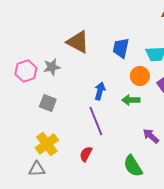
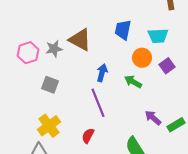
brown triangle: (78, 42) -> (80, 40), moved
green arrow: (131, 100) -> (133, 82), turned 30

